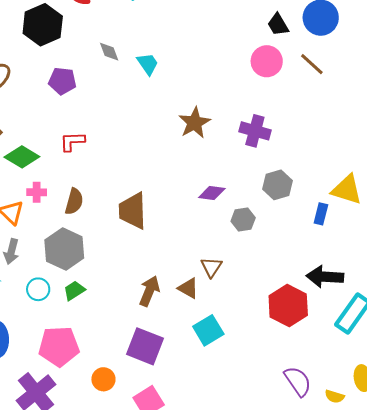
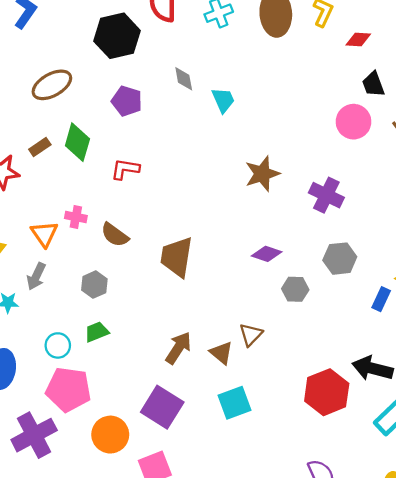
green diamond: (22, 157) -> (77, 142), moved, turned 64
brown semicircle: (74, 201) -> (115, 235), turned 100
gray hexagon: (64, 249) -> (94, 285), size x0.6
cyan circle: (38, 289) -> (58, 345), moved
orange circle: (103, 379) -> (110, 435), size x1.4

